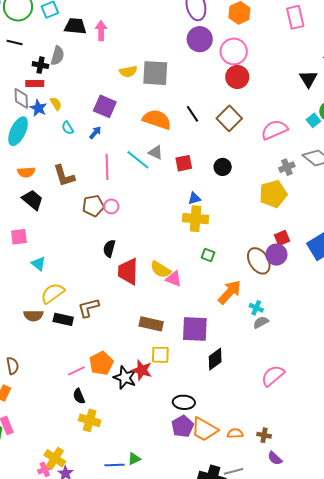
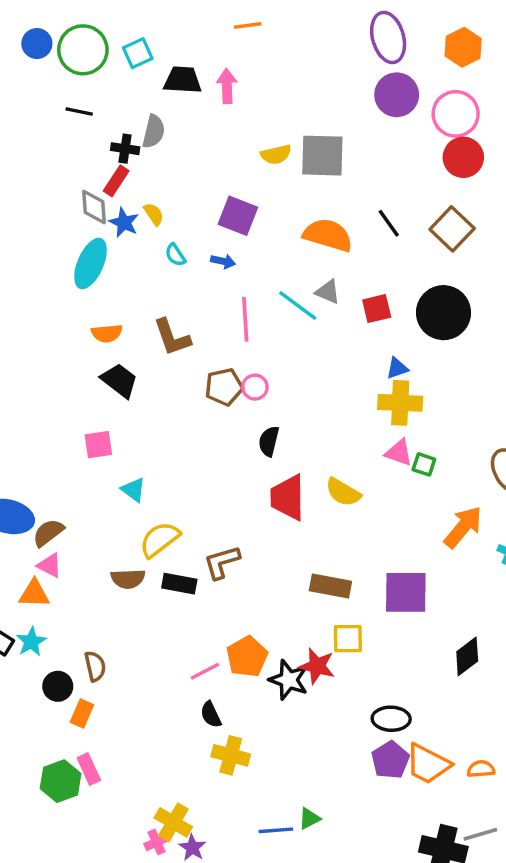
red rectangle: (35, 84) -> (116, 181), turned -54
blue arrow: (95, 133) -> (223, 261), turned 64
black circle: (223, 167) -> (443, 313), size x1.8
black semicircle: (109, 248) -> (269, 441), moved
pink triangle: (174, 279) -> (399, 453), moved
black diamond: (215, 359) -> (467, 656), moved

